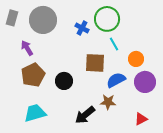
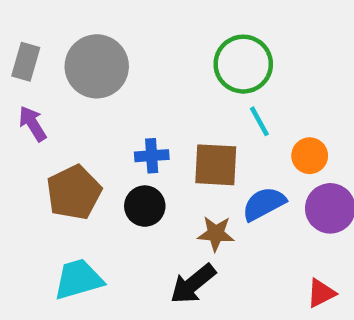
blue cross: (82, 28) -> (152, 156), moved, turned -32
purple arrow: (27, 48) -> (33, 124), moved
brown star: (108, 102) -> (216, 234), moved

